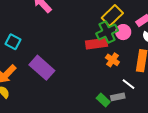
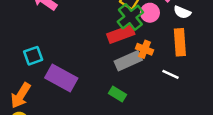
cyan square: (13, 42) -> (33, 56), moved, turned -35
gray rectangle: (118, 97) -> (128, 61), moved, size x1.5
green rectangle: (103, 100) -> (117, 94), moved

